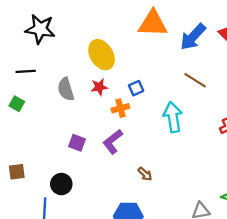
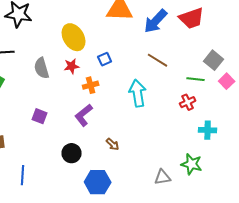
blue square: (136, 88) -> (105, 59), moved
purple square: (77, 143) -> (40, 116), moved
black circle: (61, 184) -> (72, 153), moved

